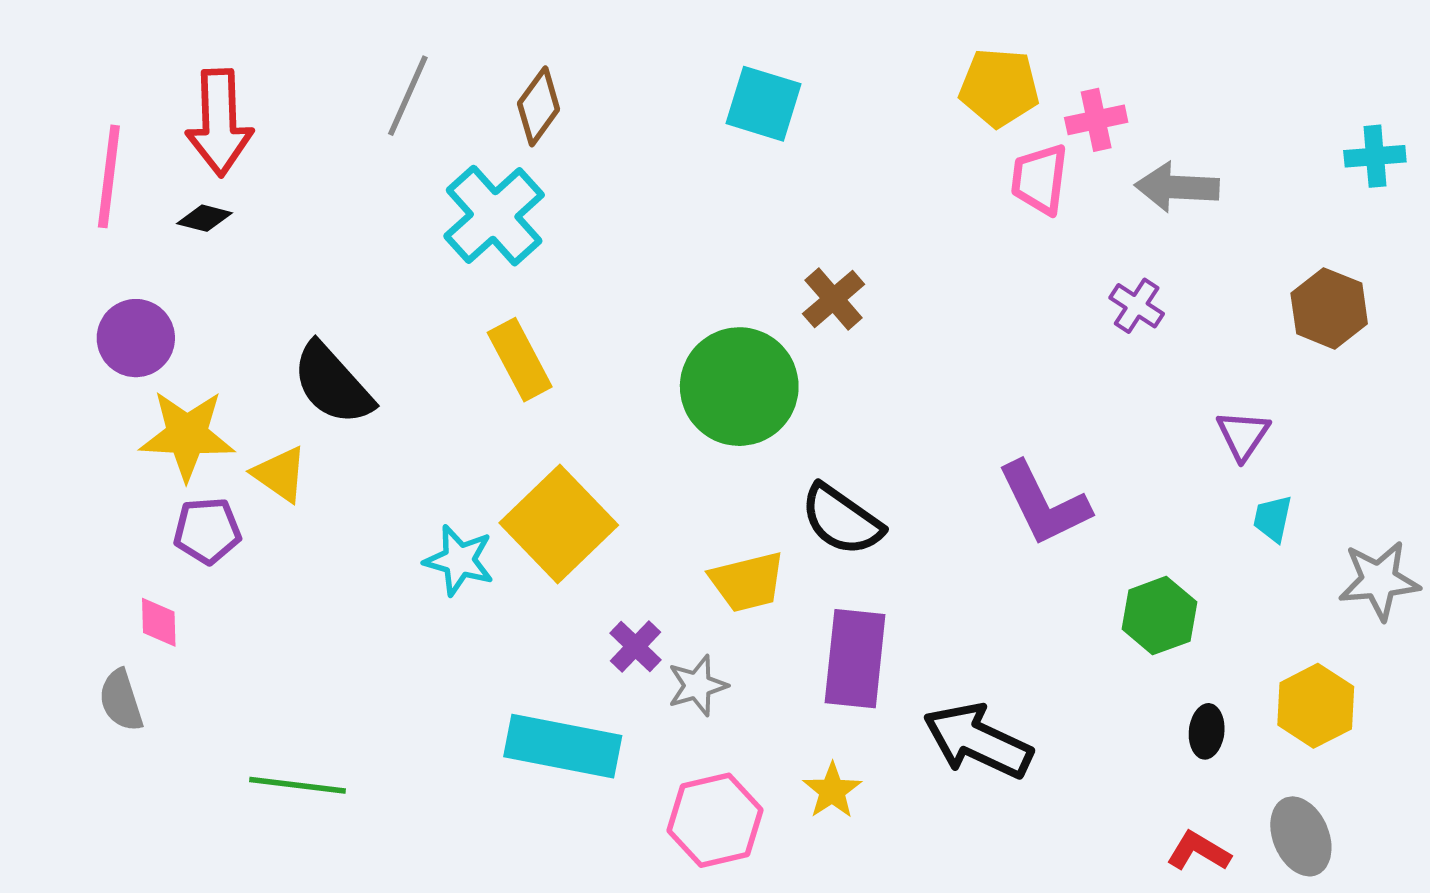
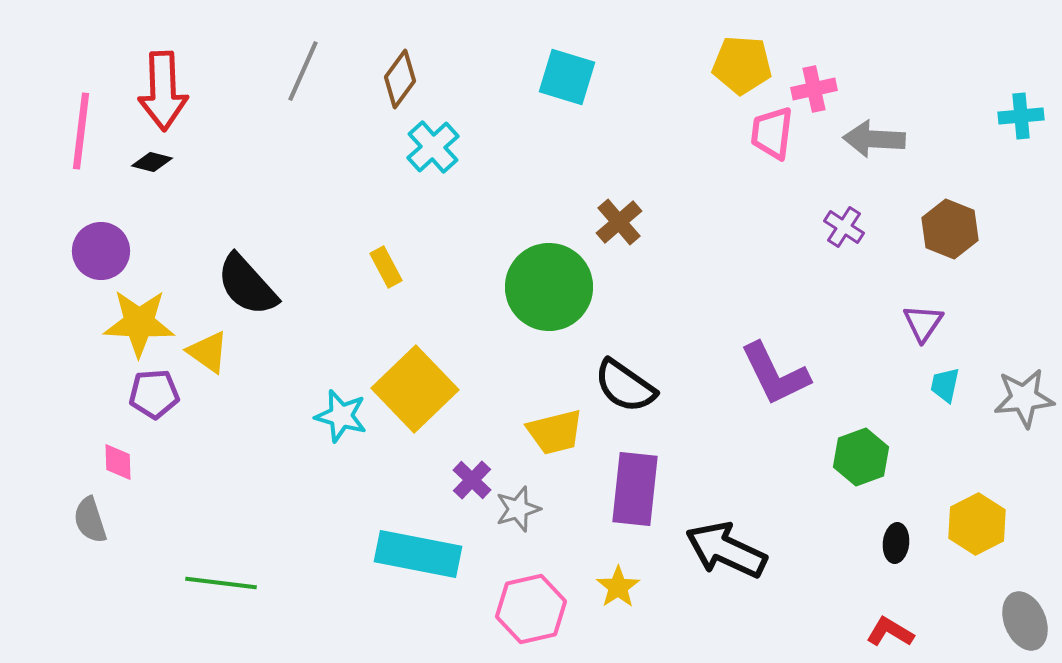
cyan cross: (494, 216) -> (433, 147), moved, size x0.7
brown hexagon: (1329, 308) -> (950, 229), moved
yellow rectangle: (520, 360) -> (386, 267), size x0.7
gray star: (1379, 581) -> (1024, 398), moved
gray ellipse: (1301, 836) -> (1025, 621), moved

